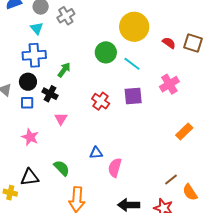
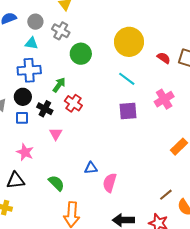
gray cross: (66, 16) -> (61, 31), turned -30
cyan triangle: (37, 28) -> (31, 43), turned -40
green circle: (106, 52) -> (81, 54), moved
red cross: (101, 101) -> (73, 103), moved
black triangle: (30, 177) -> (15, 180), moved

